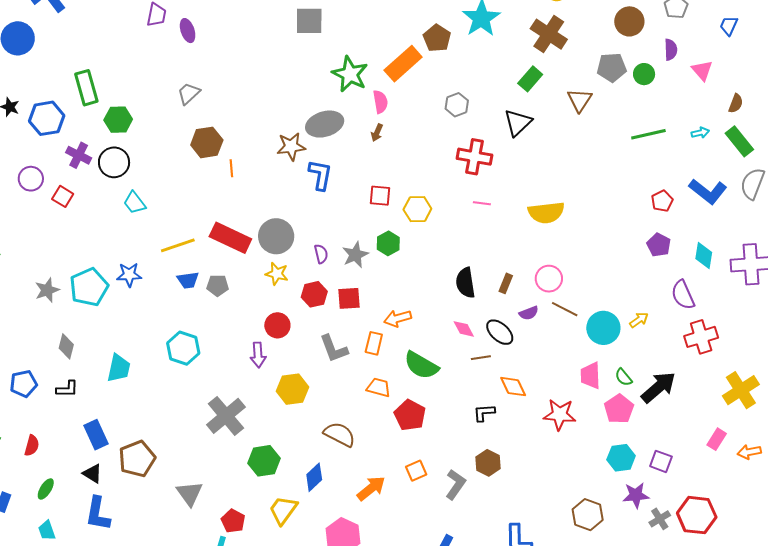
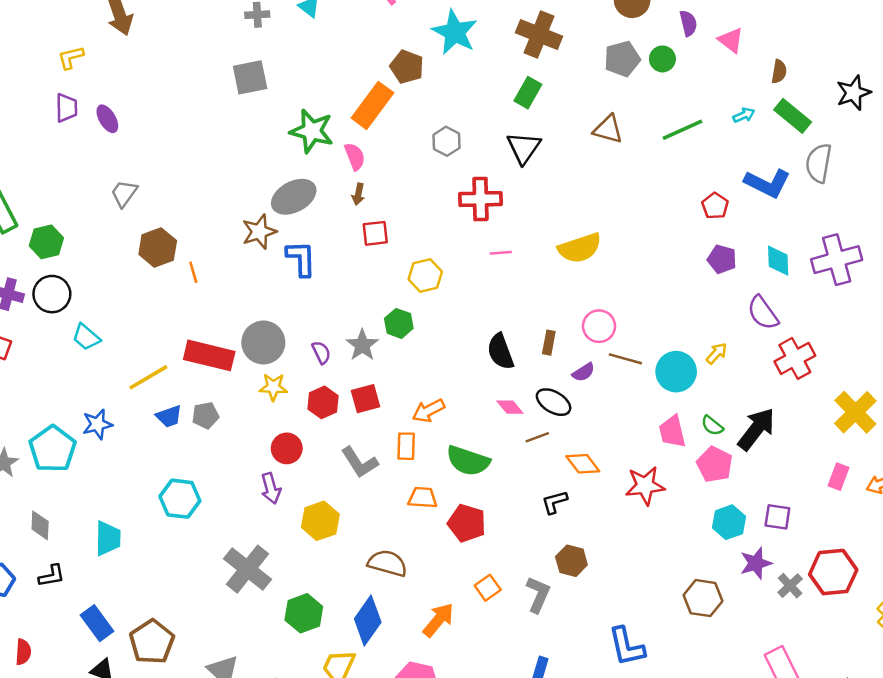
brown triangle: (580, 100) -> (608, 129), moved, turned -36
red square: (380, 196) -> (375, 233), moved
blue diamond: (314, 477) -> (368, 620), size x1.4

